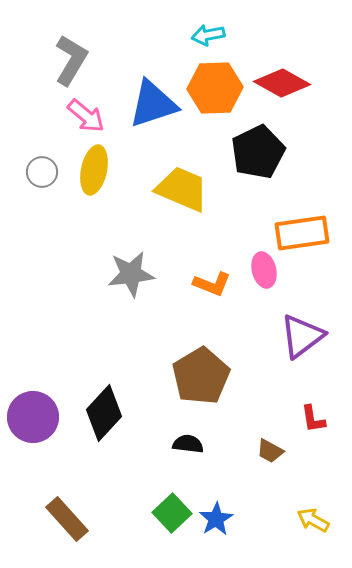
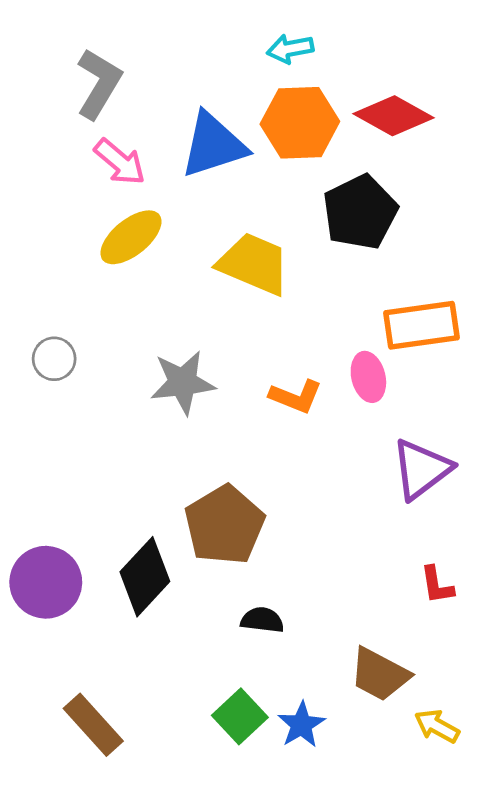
yellow ellipse: (94, 170) -> (131, 237), turned 39
gray circle: (42, 172) -> (54, 359), moved
brown pentagon: (201, 376) -> (225, 525), moved
brown trapezoid: (270, 451) -> (380, 674), moved, size x1.6

